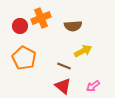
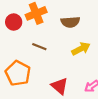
orange pentagon: (24, 58) -> (18, 73), moved
brown line: (64, 66) -> (39, 47), moved

